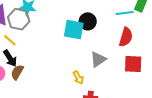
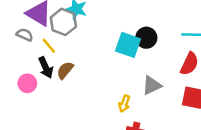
brown semicircle: (17, 72) -> (65, 70), moved
yellow arrow: (78, 78) -> (124, 104), turned 40

